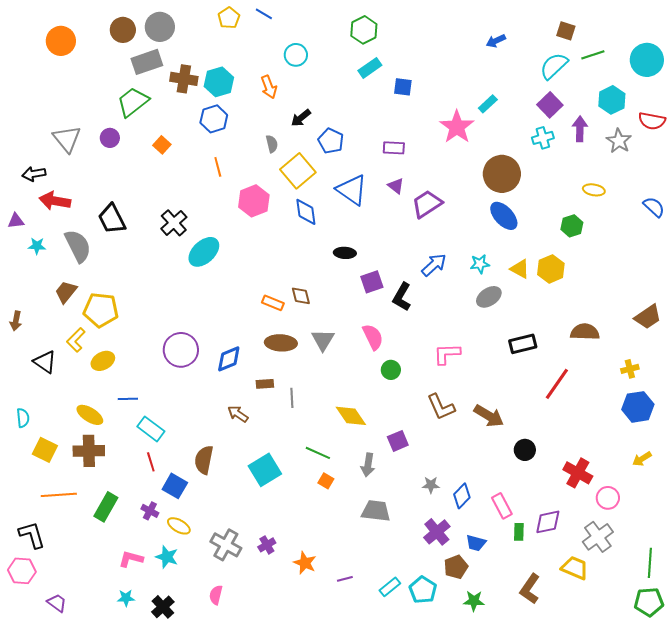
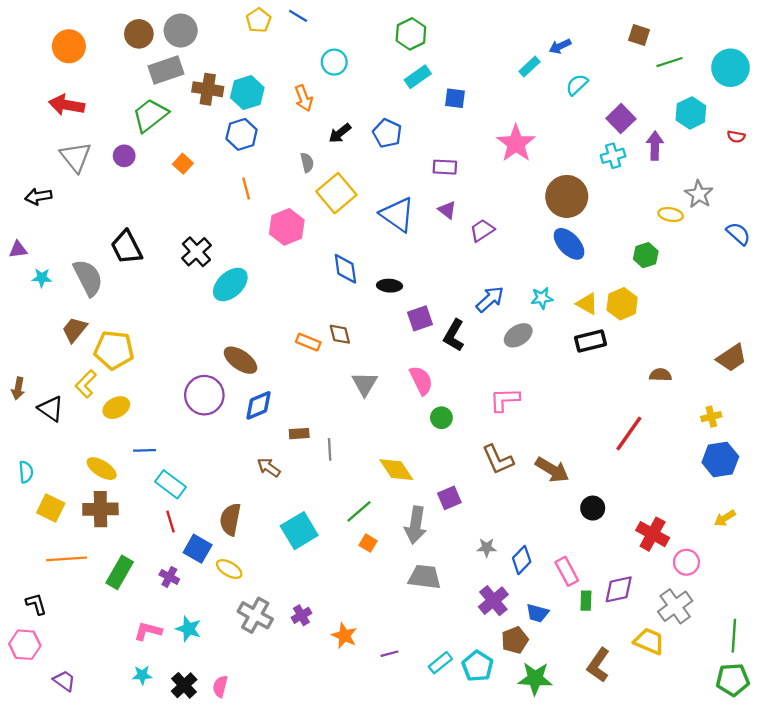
cyan semicircle: (554, 66) -> (577, 85), moved, size x0.7
cyan rectangle: (488, 104) -> (529, 67), moved
red semicircle: (652, 121) -> (736, 137), size x0.6
blue pentagon: (331, 141) -> (387, 133), moved
gray star: (619, 141) -> (699, 194), moved
red arrow: (55, 201) -> (67, 105), moved
purple trapezoid: (427, 204) -> (482, 230), size x0.7
blue diamond: (306, 212) -> (345, 269), moved
gray ellipse: (489, 297) -> (518, 335), moved
brown arrow: (16, 321) -> (18, 388), moved
brown semicircle: (585, 332) -> (660, 375), size x0.7
brown ellipse: (281, 343) -> (240, 360), moved, turned 32
black rectangle: (523, 344) -> (590, 341), moved
green line: (318, 453) -> (359, 511), turned -65
gray arrow: (368, 465) -> (415, 525), size x1.4
yellow ellipse: (179, 526) -> (229, 569), moved
black L-shape: (32, 535) -> (36, 604), size x0.7
pink semicircle: (216, 595) -> (220, 686), moved
green star: (474, 601) -> (535, 679), size x1.4

